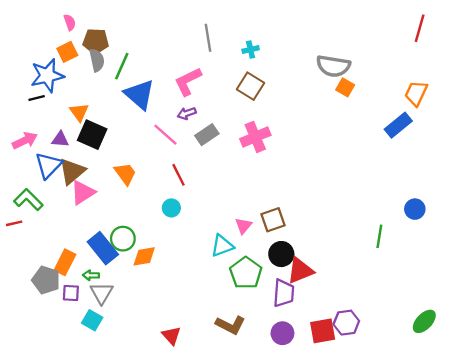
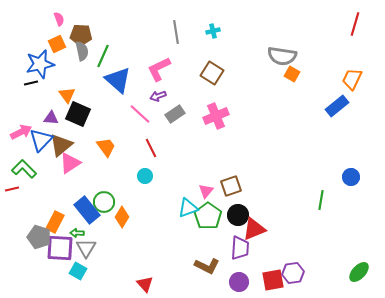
cyan cross: (251, 50) -> (213, 31), moved
pink arrow: (25, 141) -> (21, 132), moved
orange diamond: (144, 256) -> (122, 217), turned -50
green pentagon: (246, 273) -> (208, 216), moved
purple square: (71, 293) -> (60, 248), size x1.8
brown L-shape: (230, 325) -> (207, 266), moved

